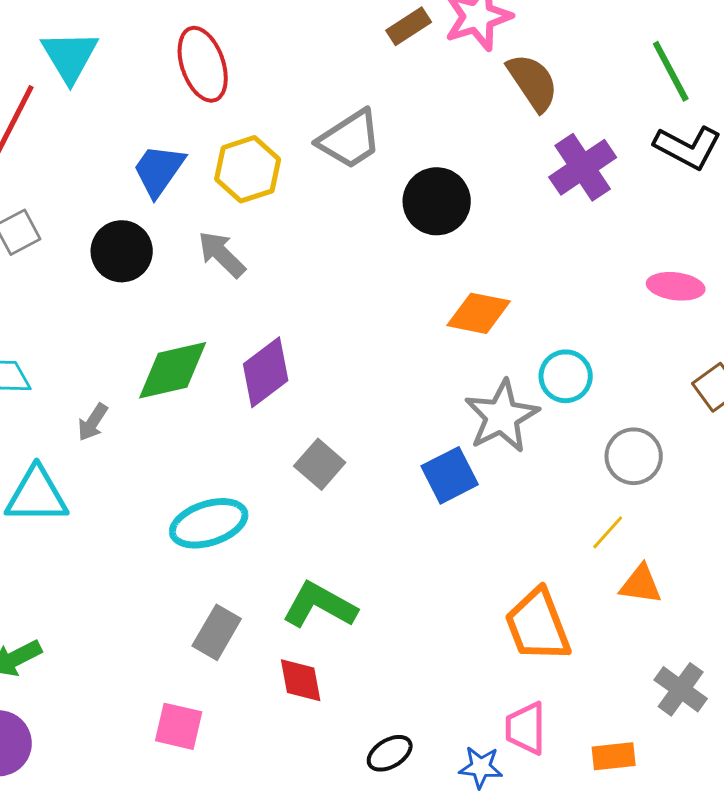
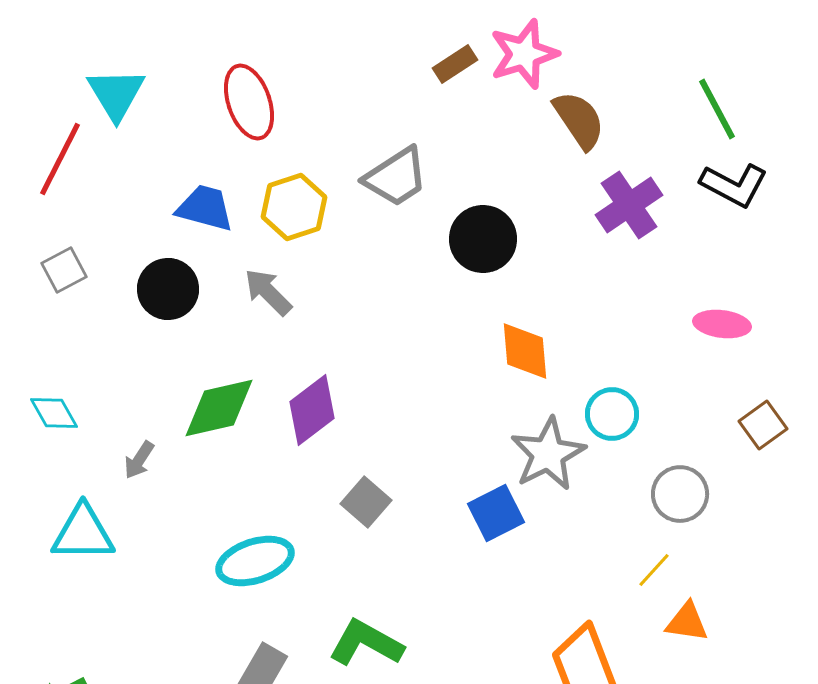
blue trapezoid: (159, 170) -> (205, 208), turned 70
orange diamond: (479, 313) -> (525, 351), turned 74

